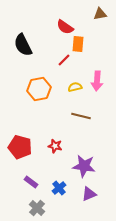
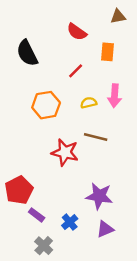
orange rectangle: (78, 44) -> (107, 52), moved
red star: (55, 146) -> (65, 152), moved, size x1.6
red pentagon: (20, 147) -> (19, 190), moved, turned 30

